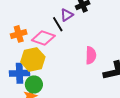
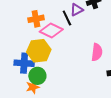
orange cross: (19, 34) -> (36, 19), moved

